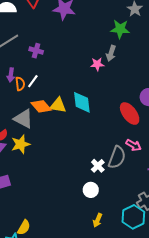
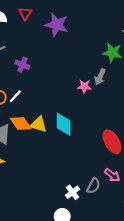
gray semicircle: (117, 157) -> (93, 186), size x0.7

